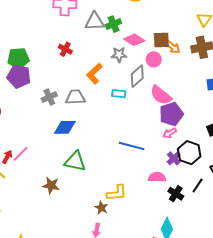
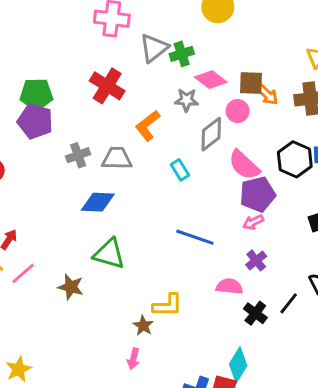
gray triangle: (95, 21) -> (154, 48), turned -40
red cross: (65, 49) -> (107, 86), size x1.6
cyan rectangle: (119, 94) -> (180, 170), moved, turned 48
black hexagon: (189, 153) -> (295, 159), moved
pink line: (21, 154) -> (23, 273), moved

